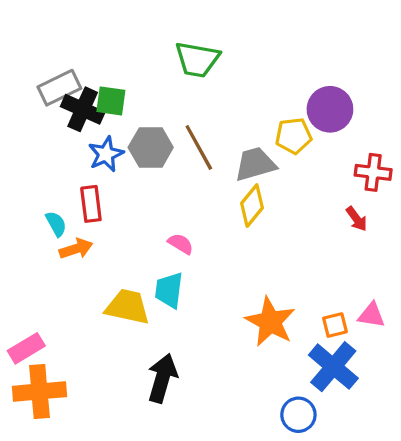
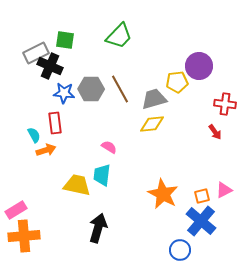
green trapezoid: (197, 59) -> (119, 36), turned -56
green square: (111, 101) -> (65, 40), moved
blue star: (106, 154) -> (64, 93), turned 30
yellow diamond: (252, 206) -> (152, 124), turned 45
pink triangle: (371, 315) -> (224, 190), turned -36

